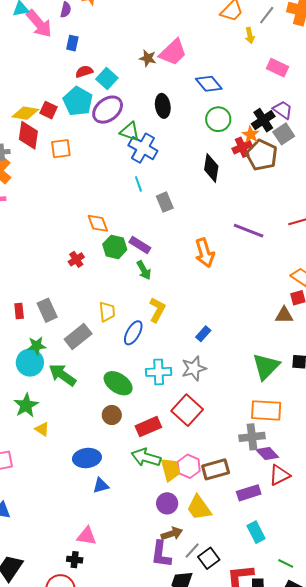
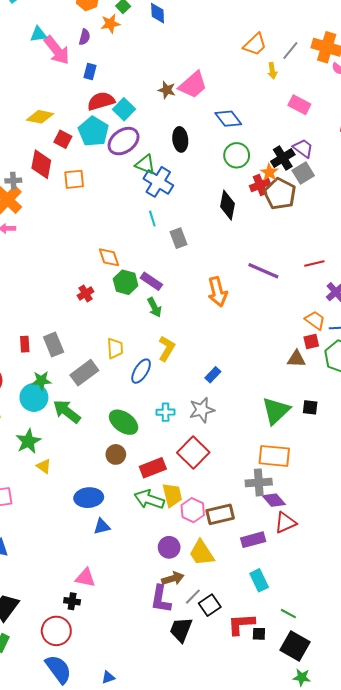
red semicircle: (84, 72) -> (101, 101), size x1.5
yellow diamond: (25, 113) -> (40, 117), moved
cyan cross: (159, 372) -> (166, 412), size x0.7
yellow trapezoid: (171, 470) -> (172, 495), moved

